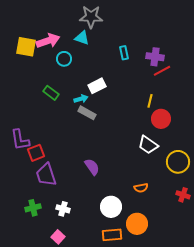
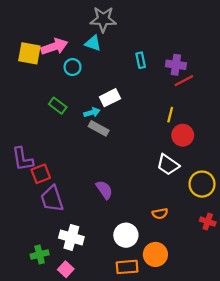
green cross: (33, 208) -> (40, 254), moved
white cross: (63, 209) -> (71, 237), size x1.5

